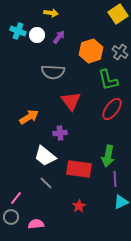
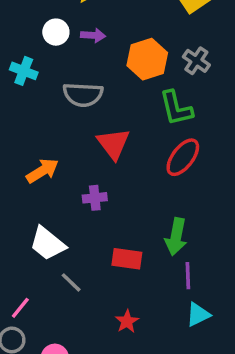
cyan cross: (18, 31) -> (24, 71), moved
purple arrow: (59, 37) -> (93, 35), turned 56
white trapezoid: (45, 156) -> (47, 244), moved
red rectangle: (79, 169) -> (127, 259), size x0.7

